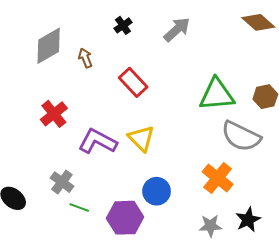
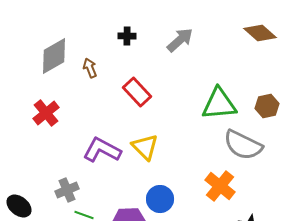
black cross: (123, 25) -> (127, 36), turned 36
red cross: (54, 114) -> (46, 113), moved
gray cross: (62, 182) -> (67, 190), turned 30

